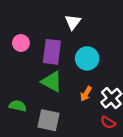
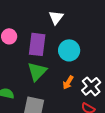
green triangle: (52, 82) -> (37, 71), turned 45

